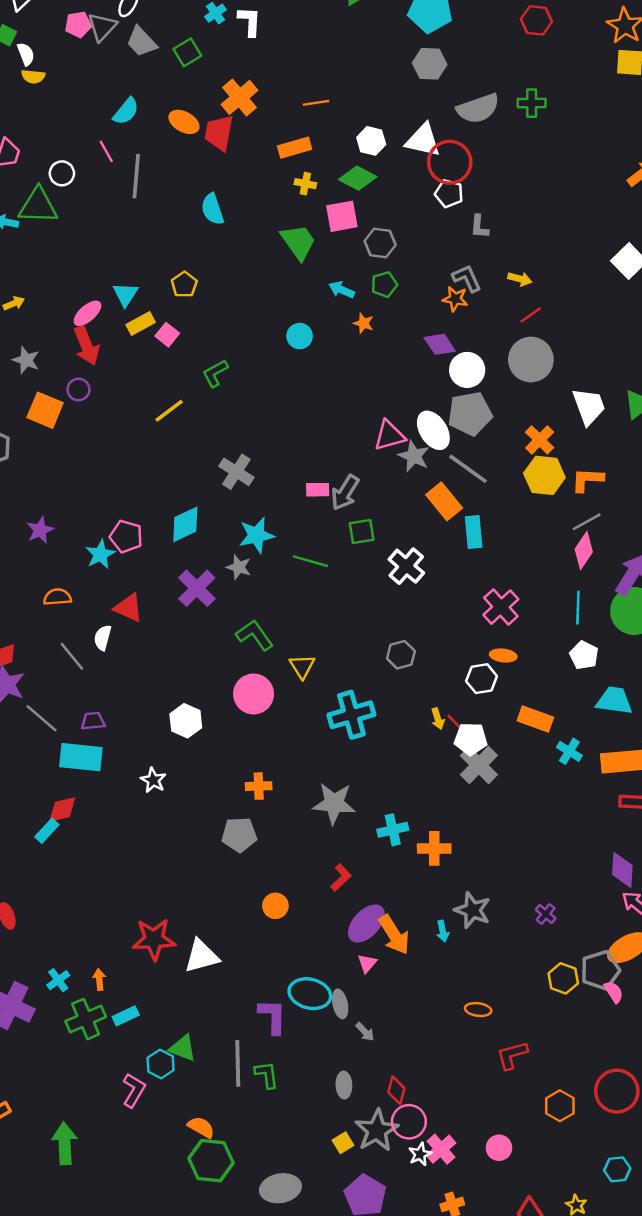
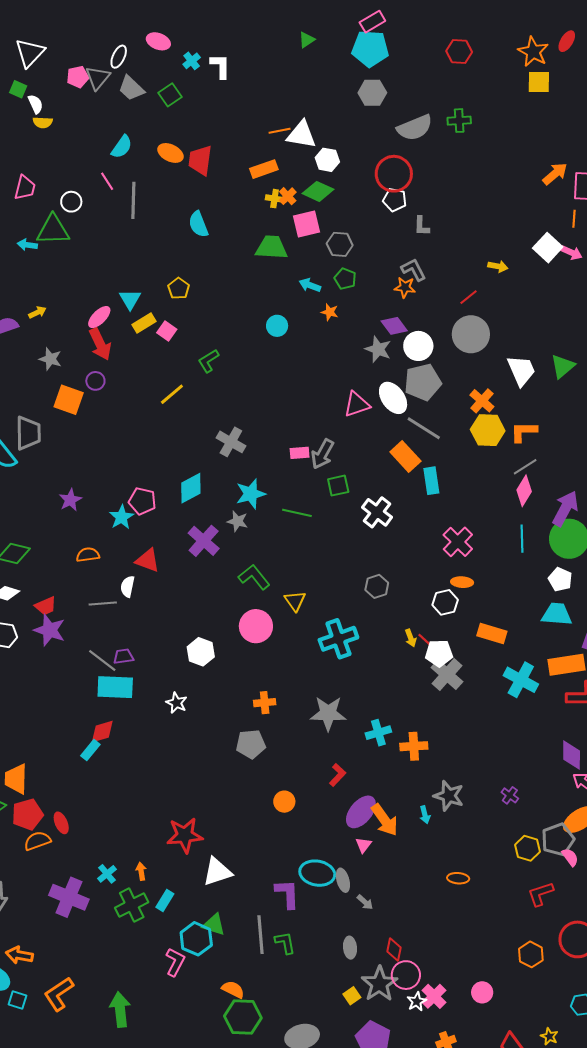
orange cross: (239, 97) -> (288, 196), moved, size x0.6
white triangle: (423, 140) -> (301, 135), moved
green trapezoid: (298, 242) -> (271, 247), turned -48
yellow arrow: (520, 279) -> (498, 266), moved
green pentagon: (384, 284) -> (345, 279), turned -30
gray star: (414, 456) -> (378, 349), moved
white pentagon: (584, 655) -> (560, 579), moved
gray line: (72, 656) -> (103, 603), turned -52
gray line: (41, 718) -> (102, 660), moved
cyan cross: (569, 751) -> (521, 680), moved, size x1.6
white triangle: (202, 956) -> (217, 872), moved
cyan rectangle: (126, 1016) -> (165, 900), turned -30
red L-shape: (512, 1055) -> (541, 894), moved
cyan hexagon: (161, 1064) -> (196, 939), size x1.4

